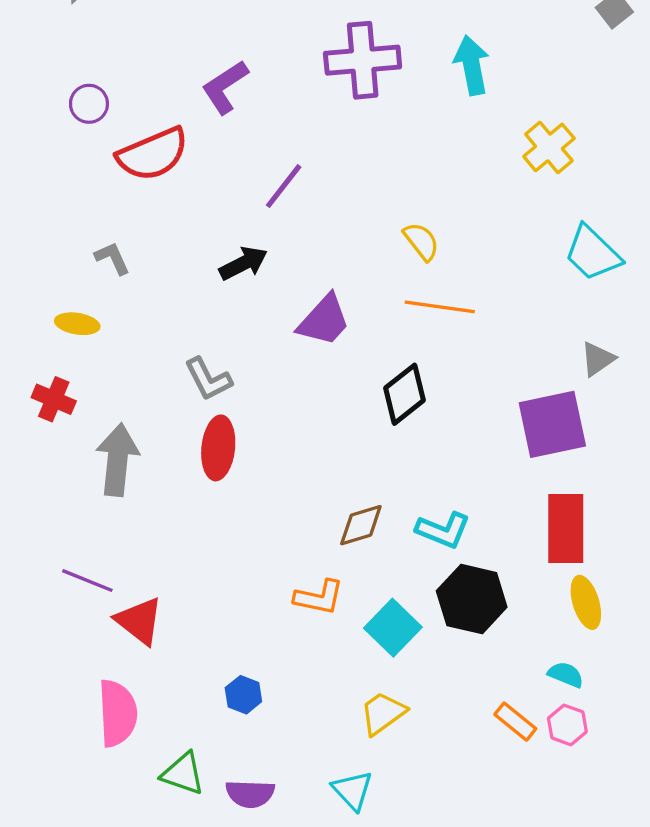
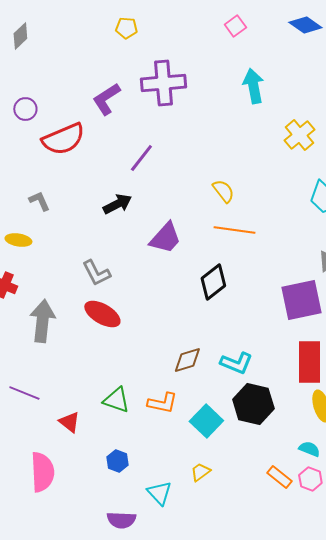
purple cross: (363, 60) -> (163, 83), moved
red ellipse: (218, 448) -> (102, 314), turned -66
red triangle: (139, 621) -> (69, 422), moved, size x0.7
yellow trapezoid: (383, 713) -> (200, 472), size x0.7
green triangle: (183, 774) -> (116, 400), moved
cyan triangle: (353, 790) -> (159, 493), moved

